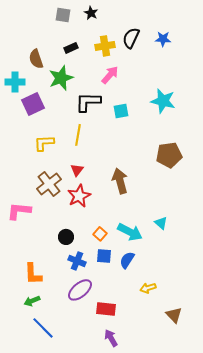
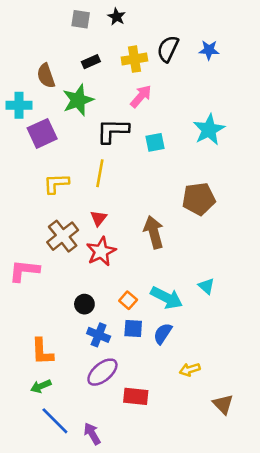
cyan star: (163, 101) -> (209, 130), turned 30
brown pentagon: (169, 155) -> (199, 199), moved
purple arrow: (111, 338) -> (92, 434), moved

